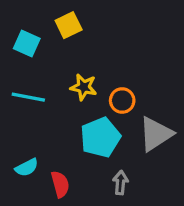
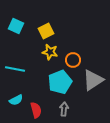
yellow square: (69, 25) -> (46, 31), moved
cyan line: (28, 97) -> (15, 69), moved
gray arrow: (120, 183) -> (64, 109), moved

